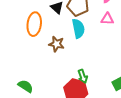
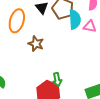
cyan semicircle: (78, 28) -> (75, 20), moved

